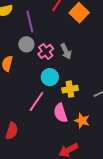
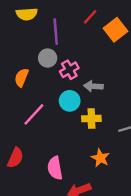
gray arrow: (66, 51) -> (93, 86), moved, turned 112
pink line: (36, 101) -> (34, 114), moved
pink semicircle: (61, 113) -> (55, 168), moved

